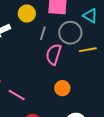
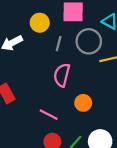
pink semicircle: (54, 54) -> (62, 75), moved
pink line: (17, 95) -> (49, 115), moved

